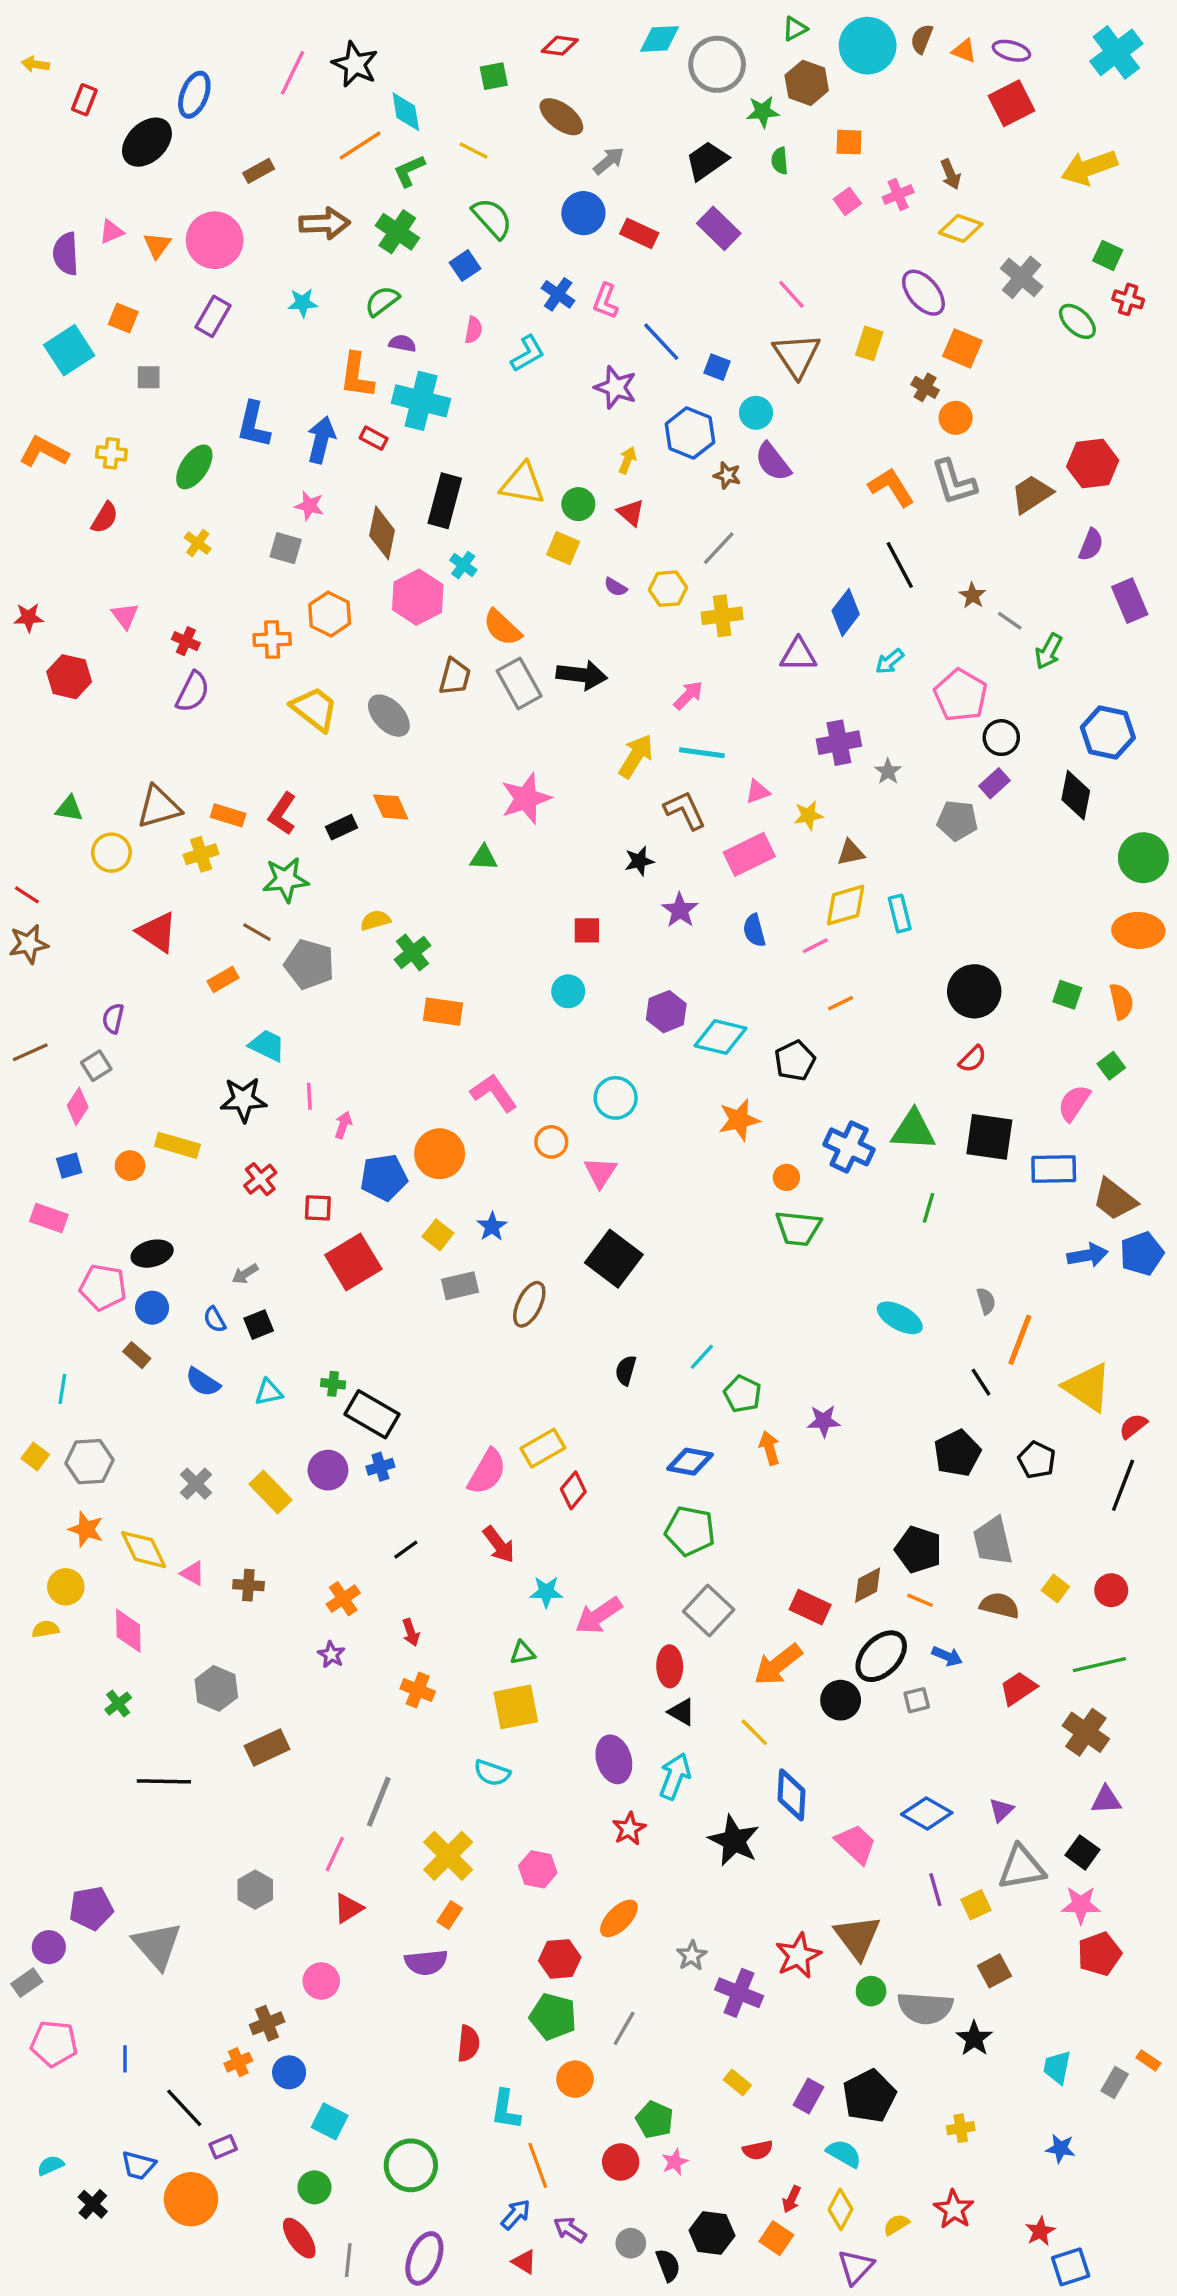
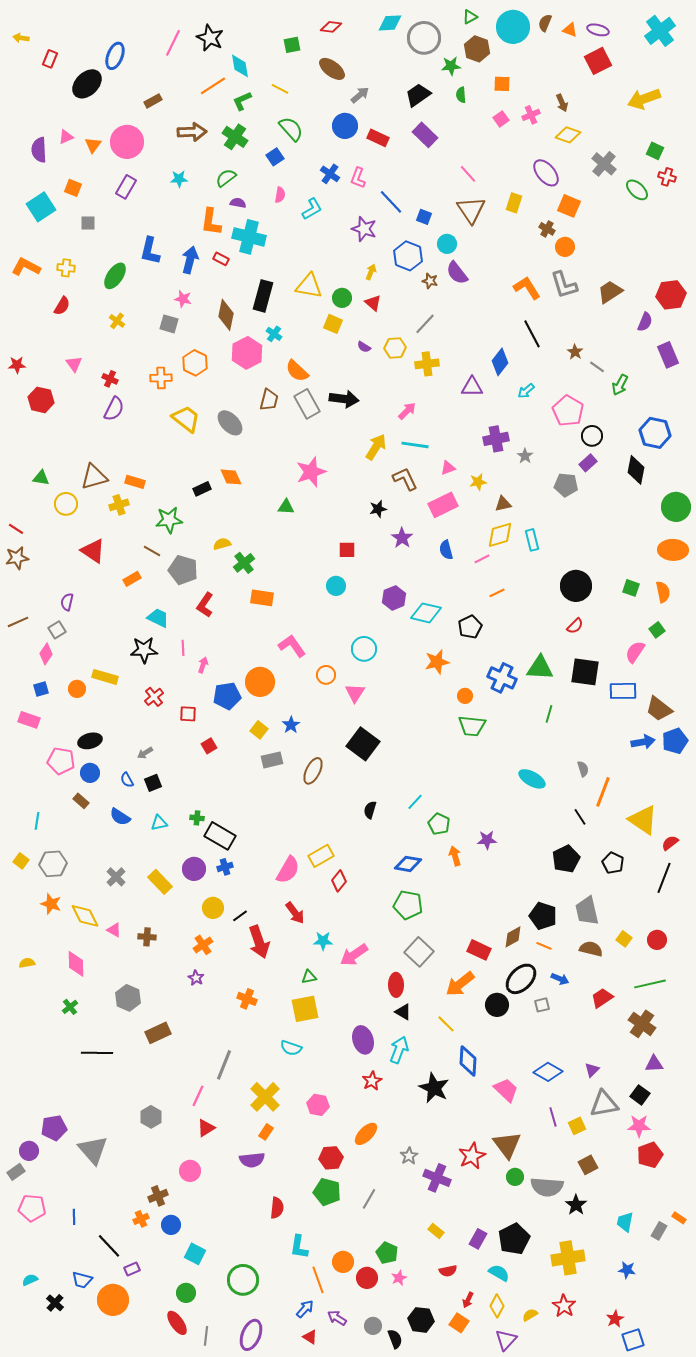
red hexagon: (1093, 464) -> (671, 295), moved
red L-shape: (282, 814) -> (205, 605), moved
red square: (353, 1262) -> (209, 746), size x0.5
yellow circle: (66, 1587) -> (213, 908), moved
red arrow: (411, 1632) -> (259, 942), moved, size x2.0
orange circle: (575, 2079) -> (343, 1262), moved
yellow cross: (961, 2128) -> (568, 1258), size x2.0

